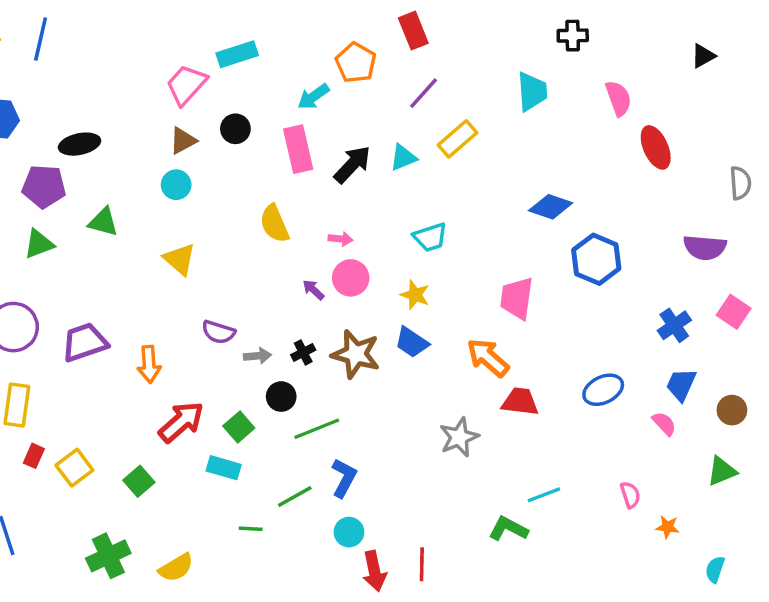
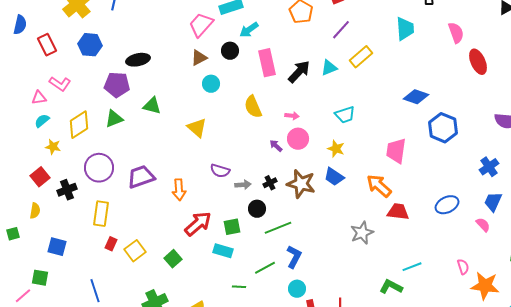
cyan arrow: (313, 97) -> (249, 30), moved
cyan circle: (176, 185) -> (211, 84), moved
green square: (239, 427) -> (232, 227), turned 30
orange star: (668, 527) -> (485, 286), size x2.0

